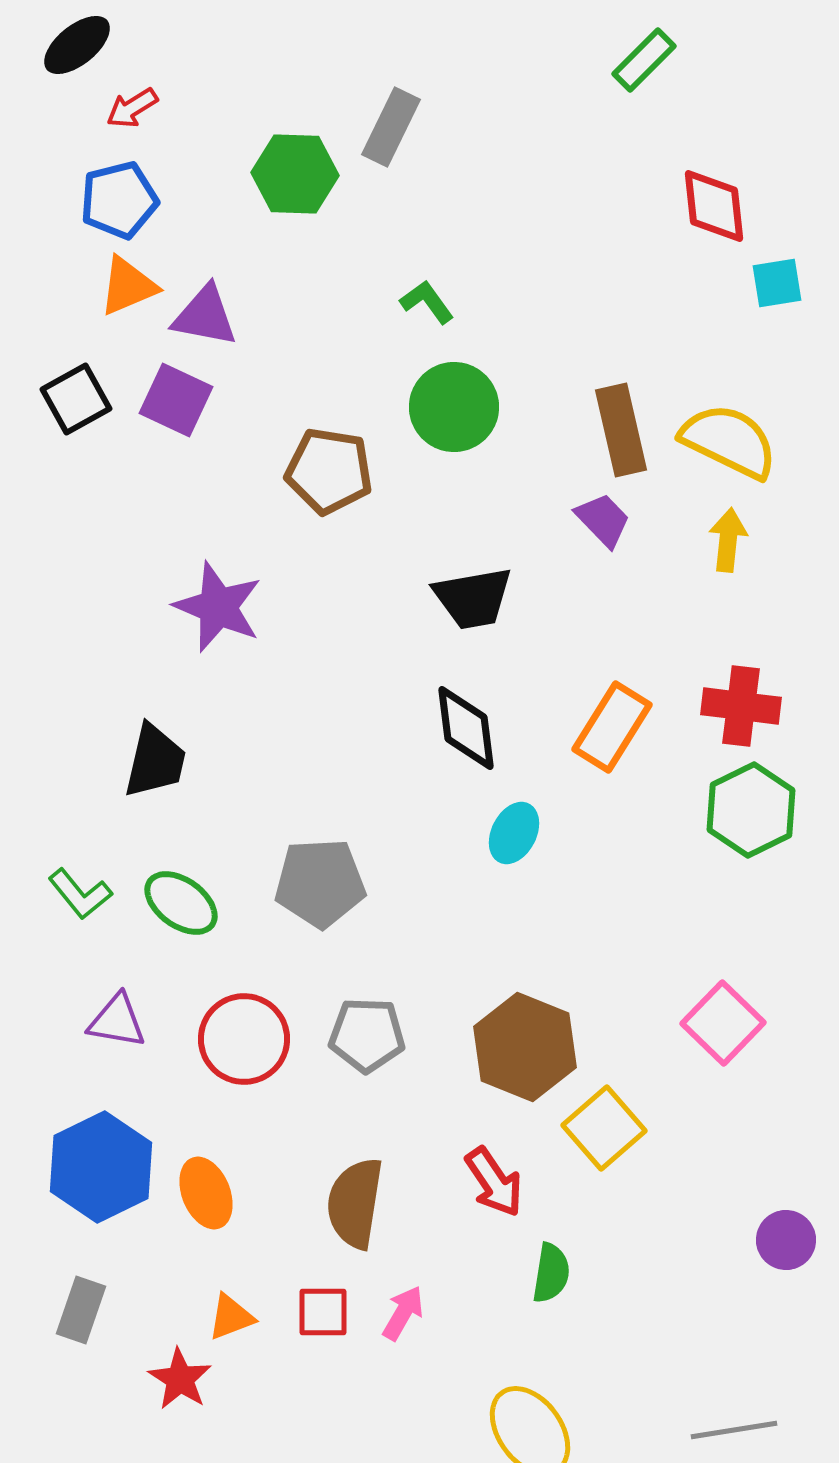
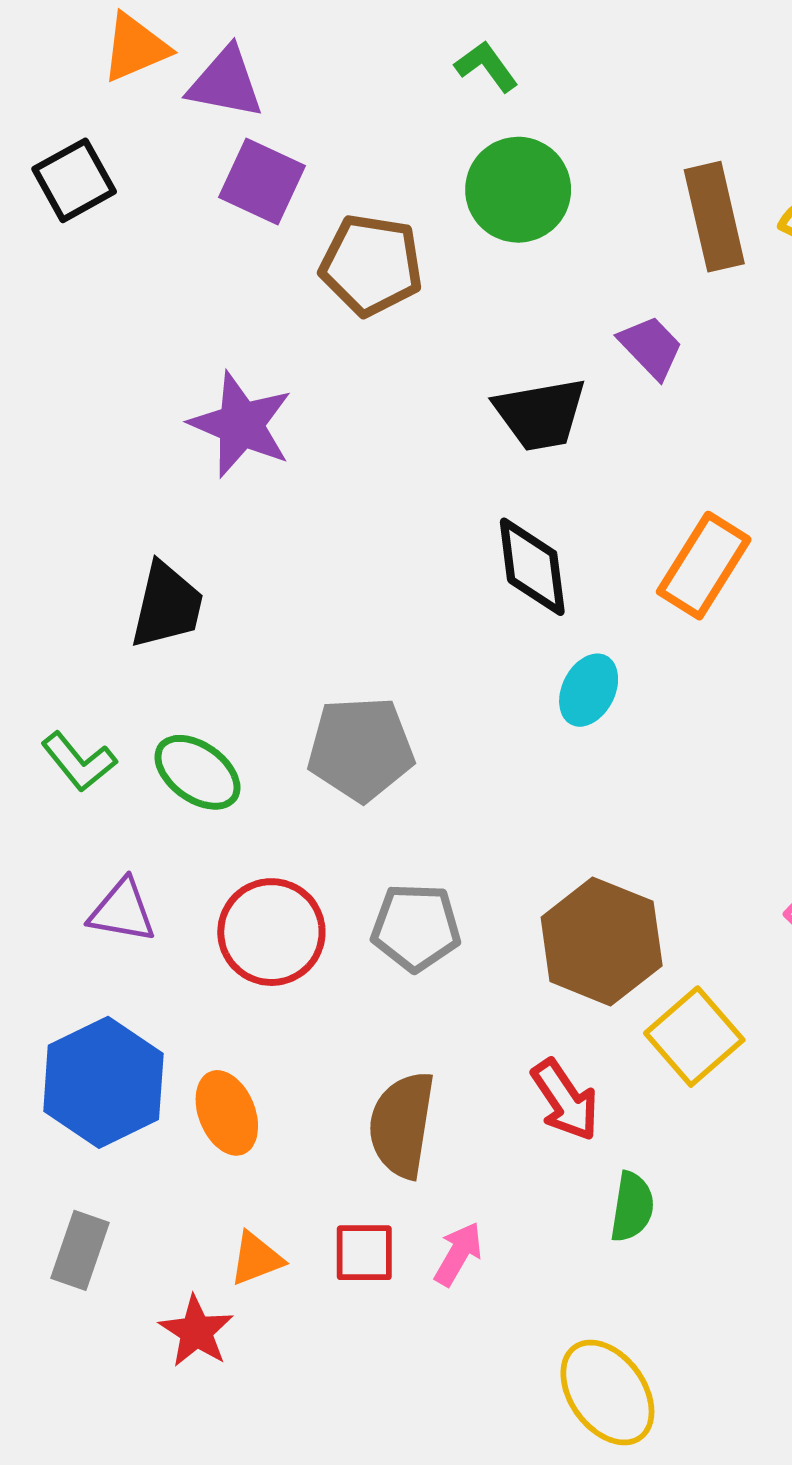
purple square: (176, 400) -> (262, 181), moved
purple trapezoid: (603, 520) -> (651, 347), moved

